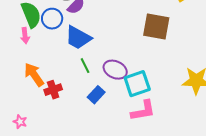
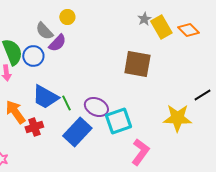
blue trapezoid: (78, 38) -> (45, 97), moved
blue rectangle: (96, 95) -> (77, 132), size x1.6
pink L-shape: (143, 111) -> (140, 152), moved, turned -44

